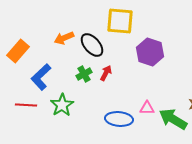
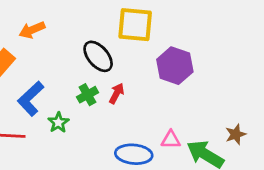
orange arrow: (64, 38) -> (32, 30), moved
green star: (62, 105) -> (58, 122), moved, size x0.7

